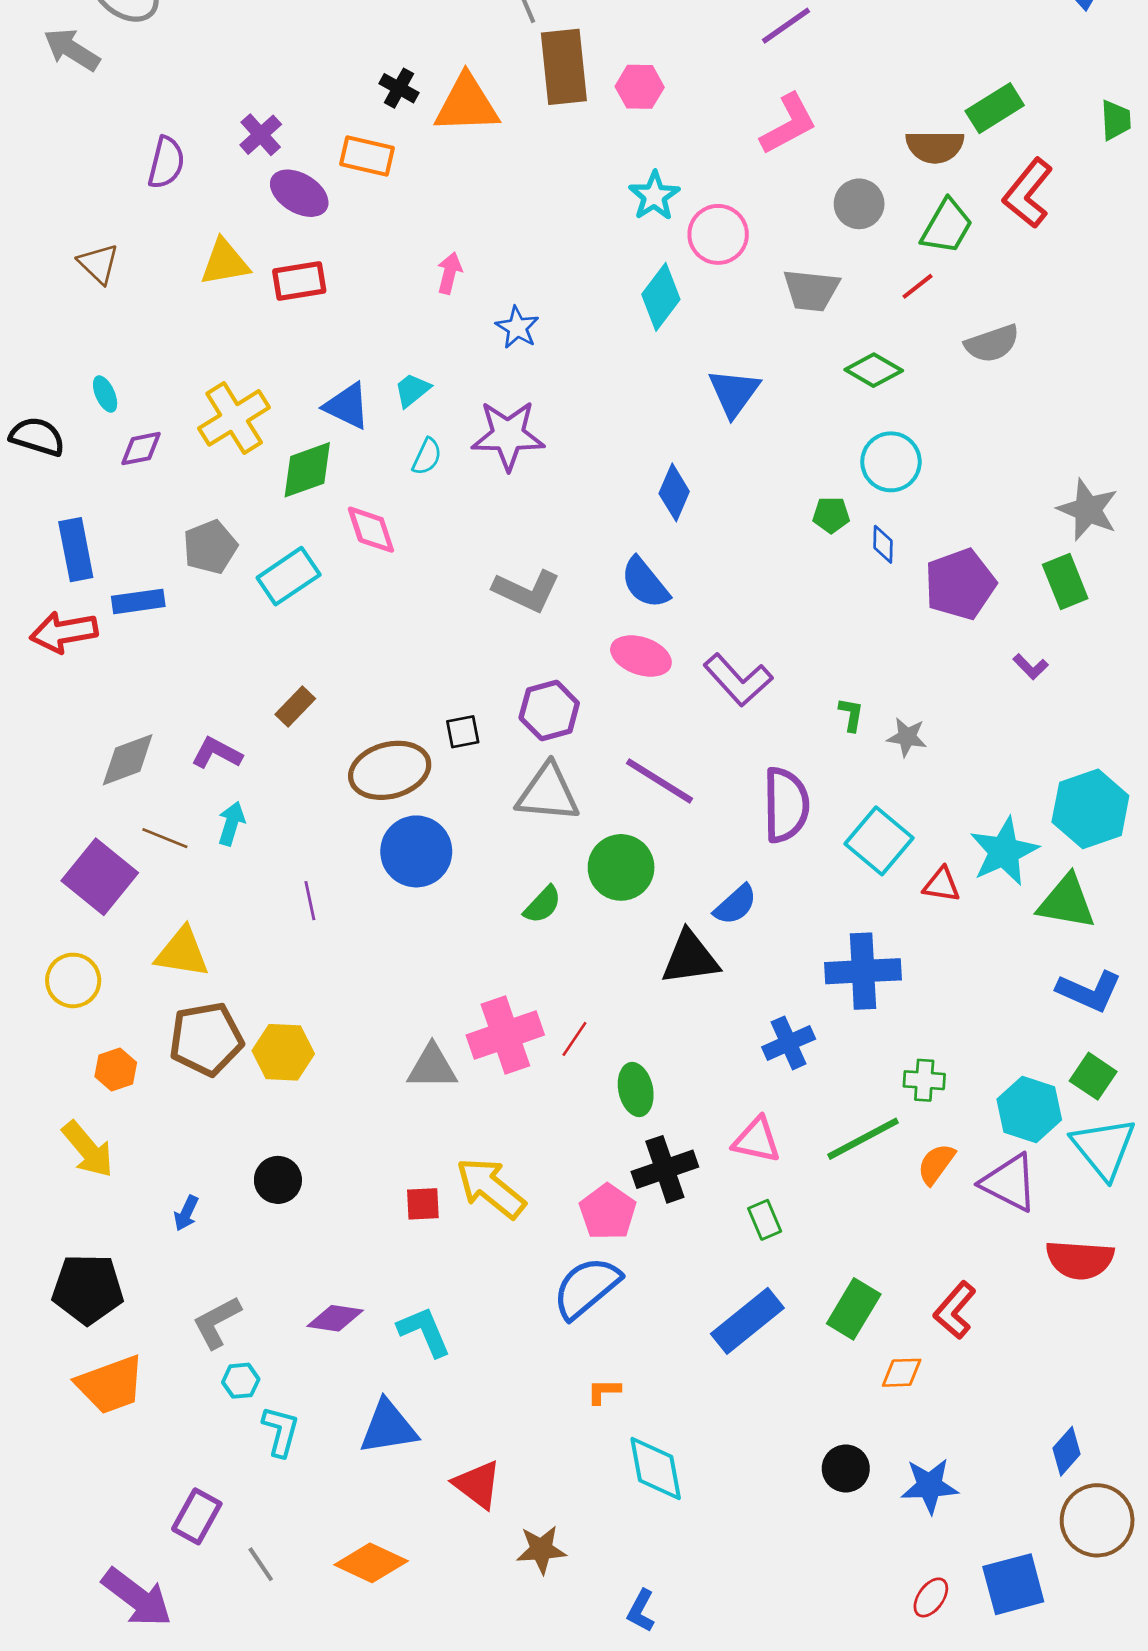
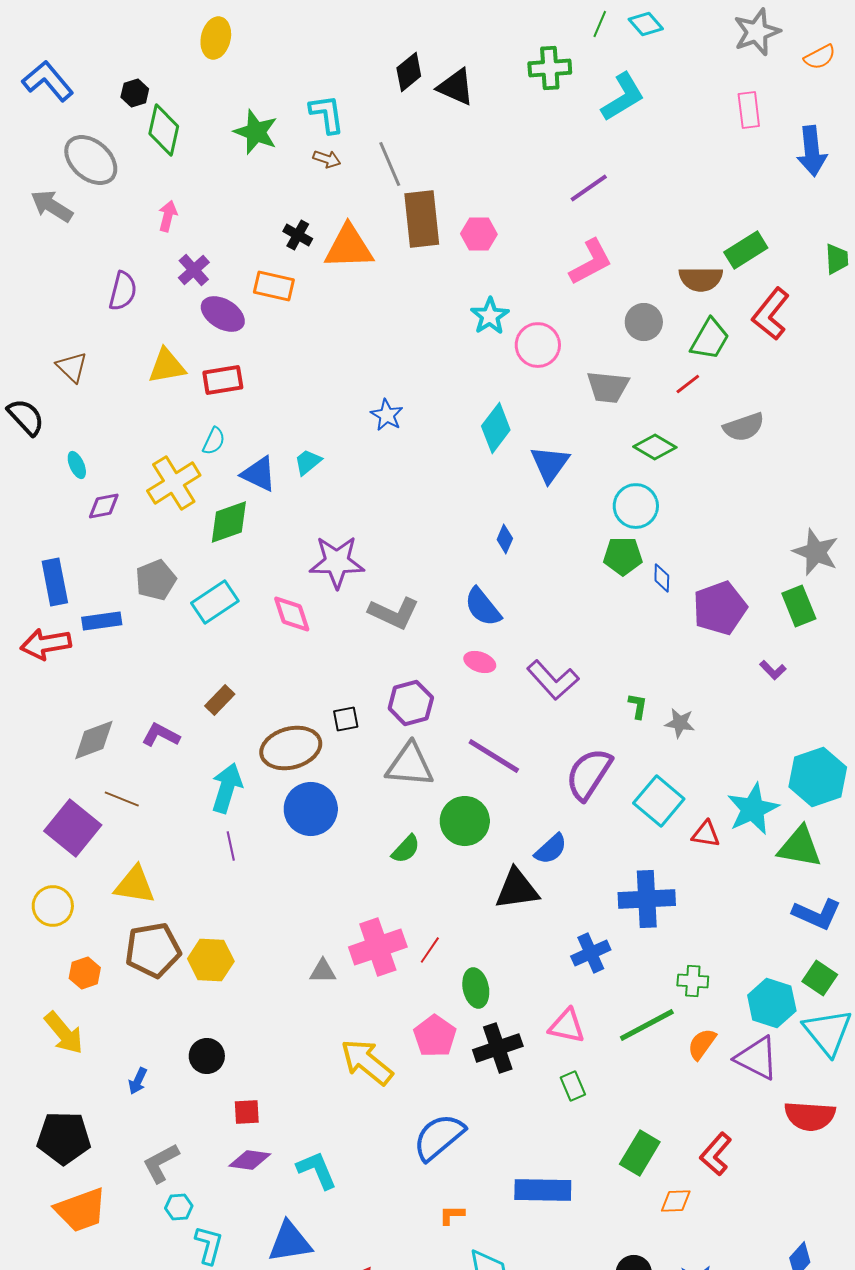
pink arrow: (449, 273) -> (168, 216), moved
cyan diamond: (661, 297) -> (496, 428), moved
purple star: (508, 435) -> (337, 562), moved
black semicircle: (37, 437) -> (26, 417), moved, turned 30
cyan semicircle: (427, 457) -> (214, 441), moved
cyan circle: (891, 462) -> (636, 506), moved
blue diamond: (674, 492) -> (505, 539), size x0.7
green pentagon: (831, 515) -> (623, 556), size x1.4
pink diamond: (371, 530) -> (292, 614), moved
pink ellipse: (641, 656) -> (480, 662), size x0.7
purple semicircle: (786, 805) -> (589, 774), turned -146
cyan arrow: (231, 824) -> (227, 788), moved, size x1.5
gray triangle: (432, 1067) -> (323, 971), size x0.7
red square: (423, 1204) -> (247, 1112), moved
pink pentagon: (608, 1212) -> (435, 1036), moved
blue rectangle: (747, 1321) -> (543, 1190), moved, turned 40

